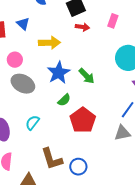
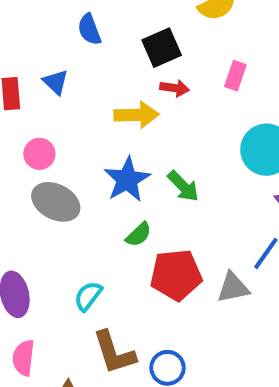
yellow arrow: (49, 43) -> (136, 115), moved
red pentagon: (83, 120) -> (176, 275), turned 30
cyan semicircle: (32, 123) -> (88, 296), moved
gray triangle: (122, 133) -> (233, 287), moved

